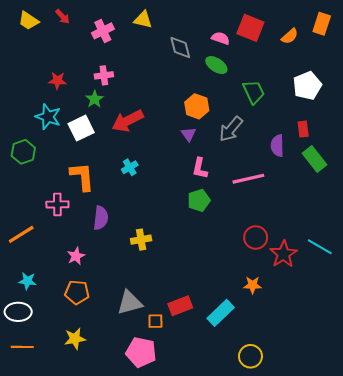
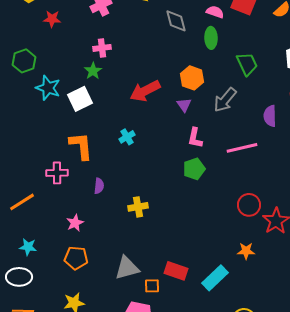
green ellipse: (216, 65) -> (211, 38), turned 55
red star: (57, 81) -> (52, 19), moved
red arrow: (128, 121) -> (145, 91), moved
green hexagon: (23, 152) -> (24, 61), moved
purple semicircle: (101, 218) -> (99, 186), size x0.7
red rectangle: (180, 306) -> (176, 271), turned 40

